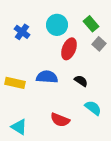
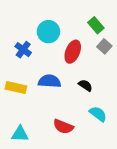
cyan circle: (57, 25) -> (48, 32), moved
blue cross: (22, 32) -> (23, 50), moved
cyan triangle: (19, 127) -> (20, 134), turned -30

